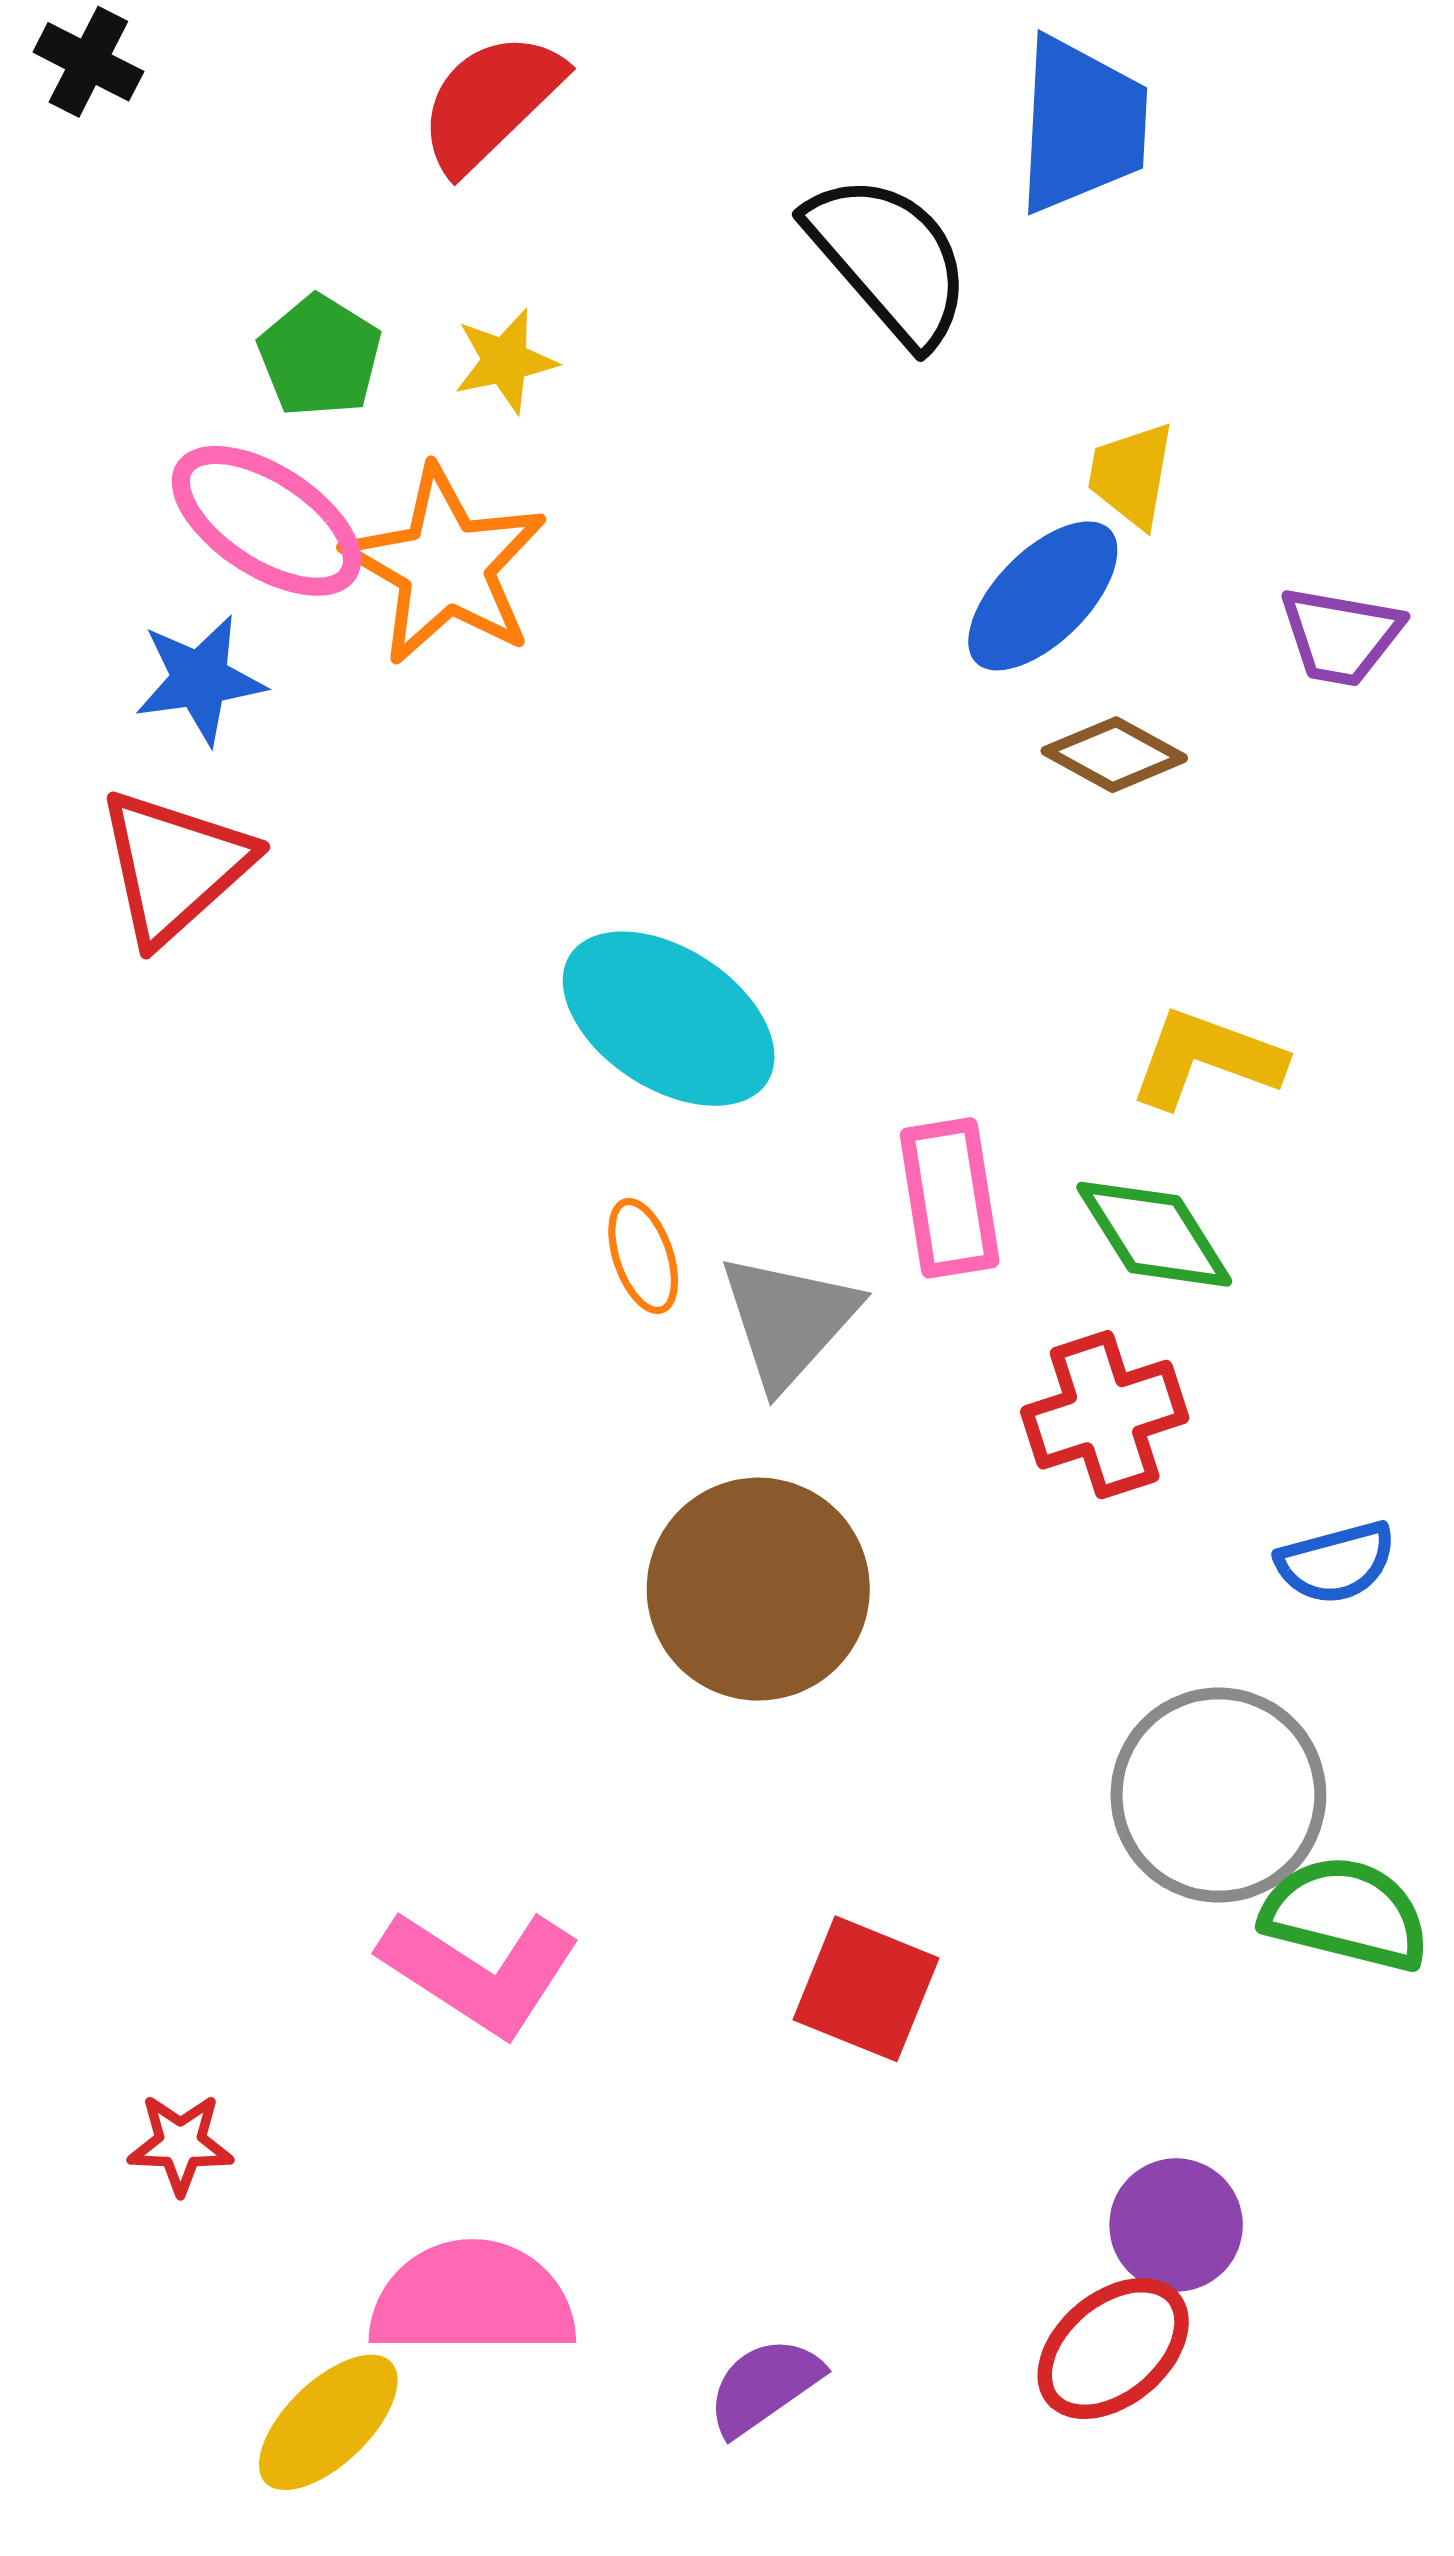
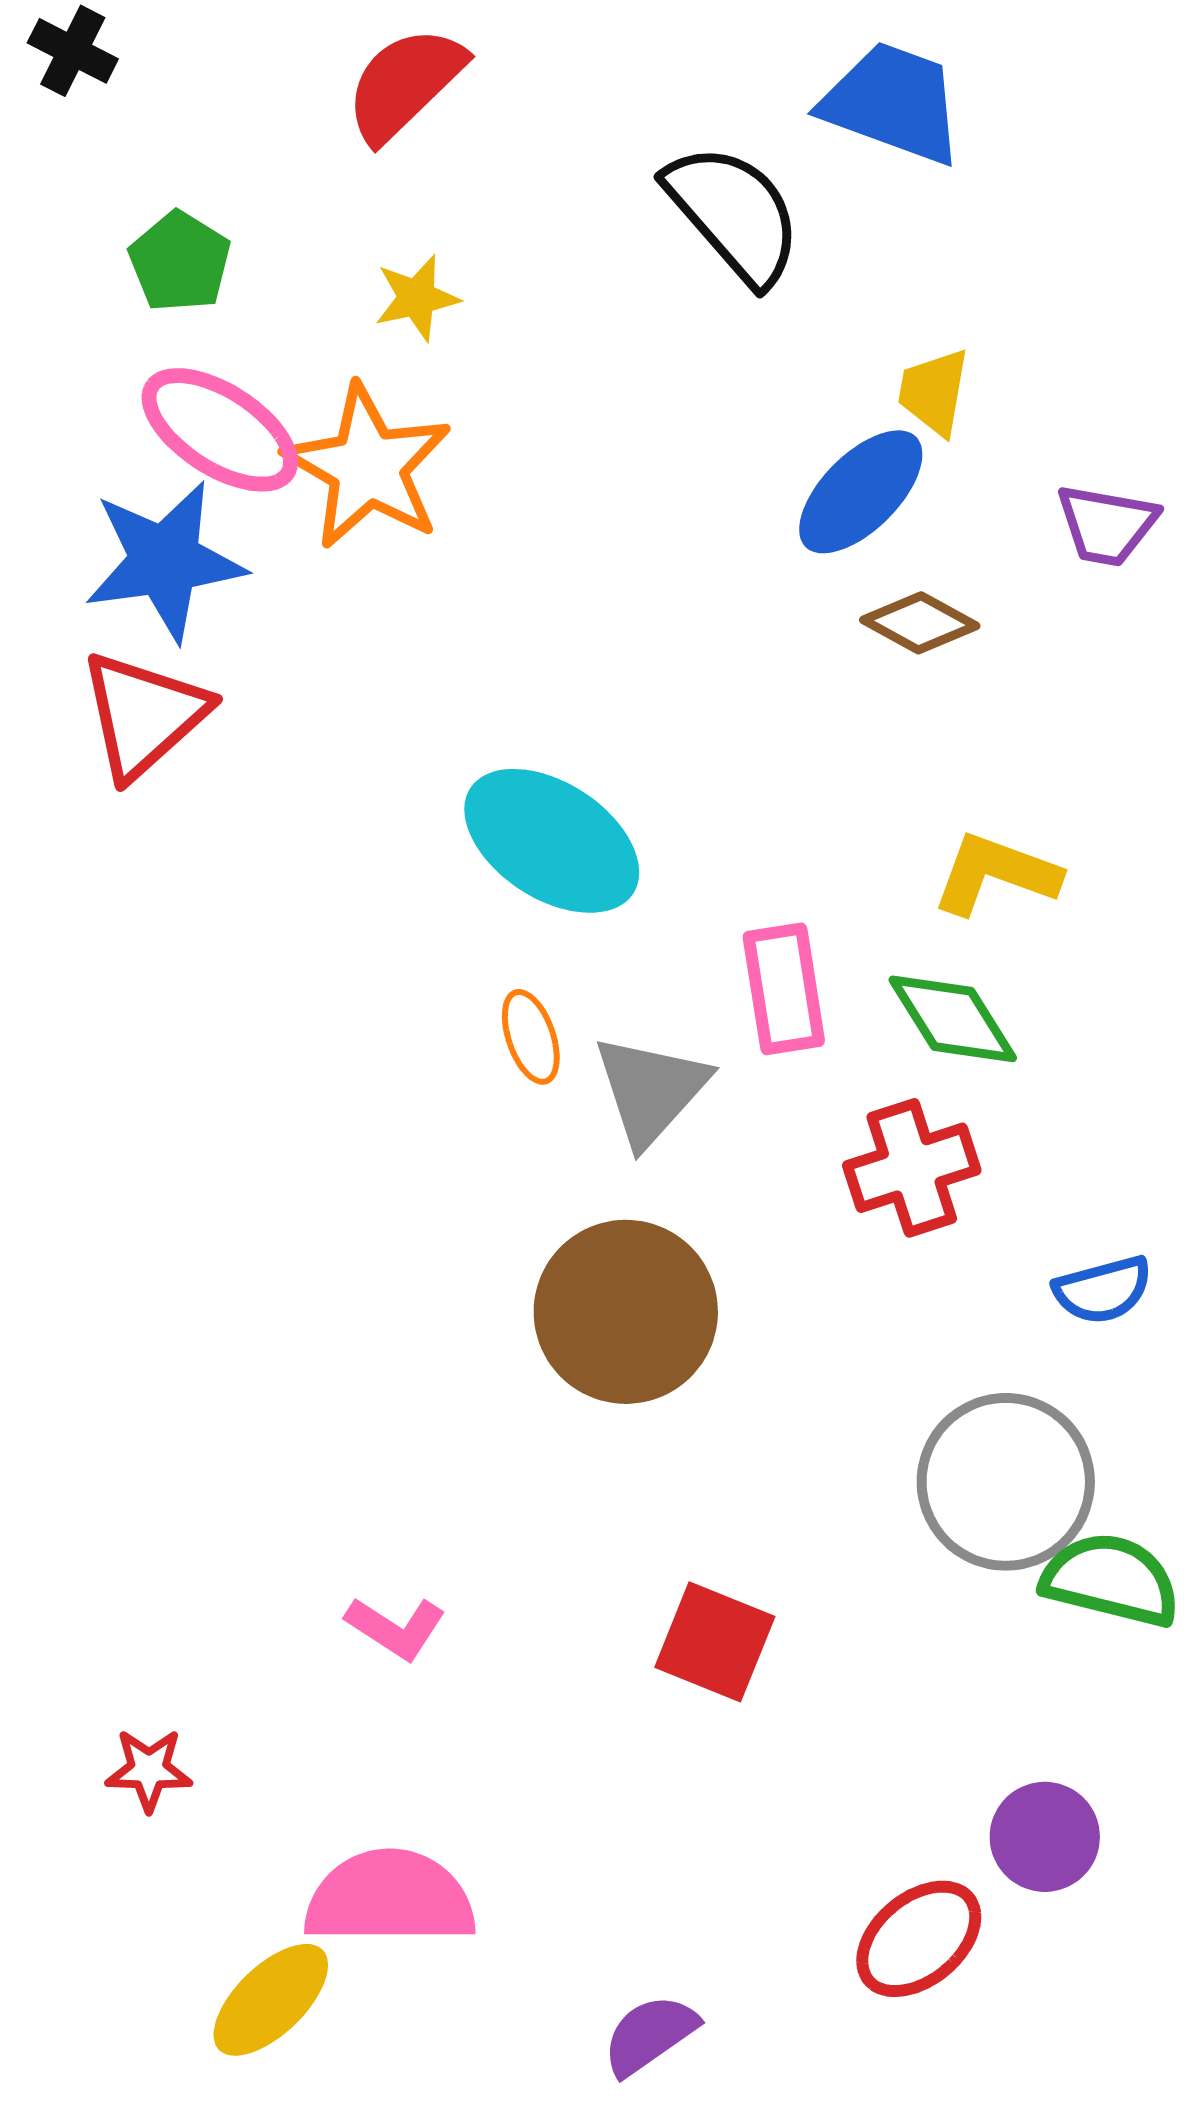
blue trapezoid: (1082, 125) -> (893, 103), turned -73
green pentagon: (320, 356) -> (180, 262), moved
blue star: (200, 679) -> (165, 561), size x1.5
pink L-shape: (480, 1972) -> (396, 1628), size x0.6
purple circle: (1176, 2225) -> (1045, 1837), moved
purple semicircle: (764, 2386) -> (650, 2035), moved

